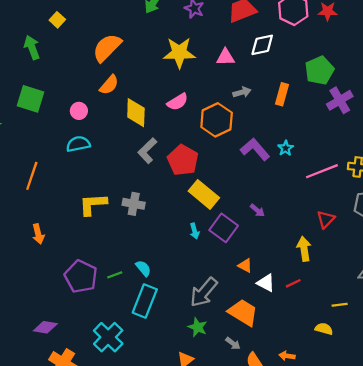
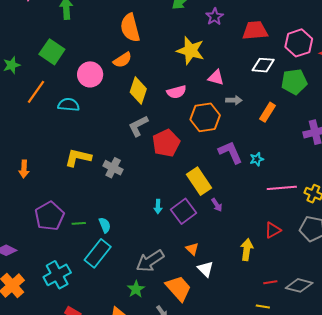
orange semicircle: (107, 48) -> (130, 28), turned -76
pink triangle: (225, 57) -> (216, 77), moved
green pentagon: (319, 70) -> (294, 82), moved
pink circle: (79, 111) -> (90, 74), size x1.6
cyan semicircle: (78, 144) -> (69, 105), moved
orange line: (32, 176) -> (36, 92), moved
yellow rectangle: (204, 194) -> (199, 181), moved
red line: (293, 283) -> (270, 282), moved

